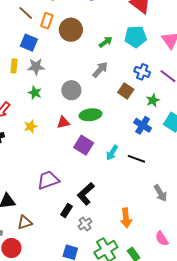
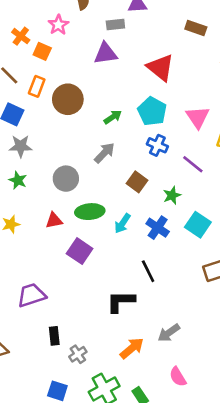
cyan pentagon: (135, 37) -> (152, 111), turned 30
blue cross: (142, 72) -> (157, 145), moved
cyan arrow: (112, 153) -> (122, 223), moved
black line: (136, 159) -> (148, 271), turned 42
gray arrow: (160, 193) -> (169, 333), moved, turned 84
black L-shape: (86, 194) -> (121, 301), moved, turned 40
black rectangle: (66, 211) -> (54, 336), turned -40
orange arrow: (126, 218) -> (132, 348), turned -126

